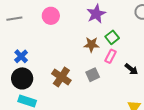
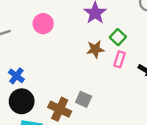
gray square: (93, 75) -> (84, 99), moved, turned -32
brown cross: (61, 77) -> (60, 109), moved

